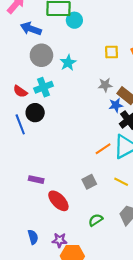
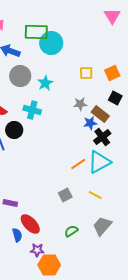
cyan circle: (74, 20) -> (51, 43), size x1.5
cyan cross: (44, 87) -> (32, 110), moved, turned 36
purple rectangle: (36, 180) -> (10, 203), moved
red ellipse: (58, 201) -> (30, 224), moved
blue semicircle: (33, 237) -> (17, 235), moved

